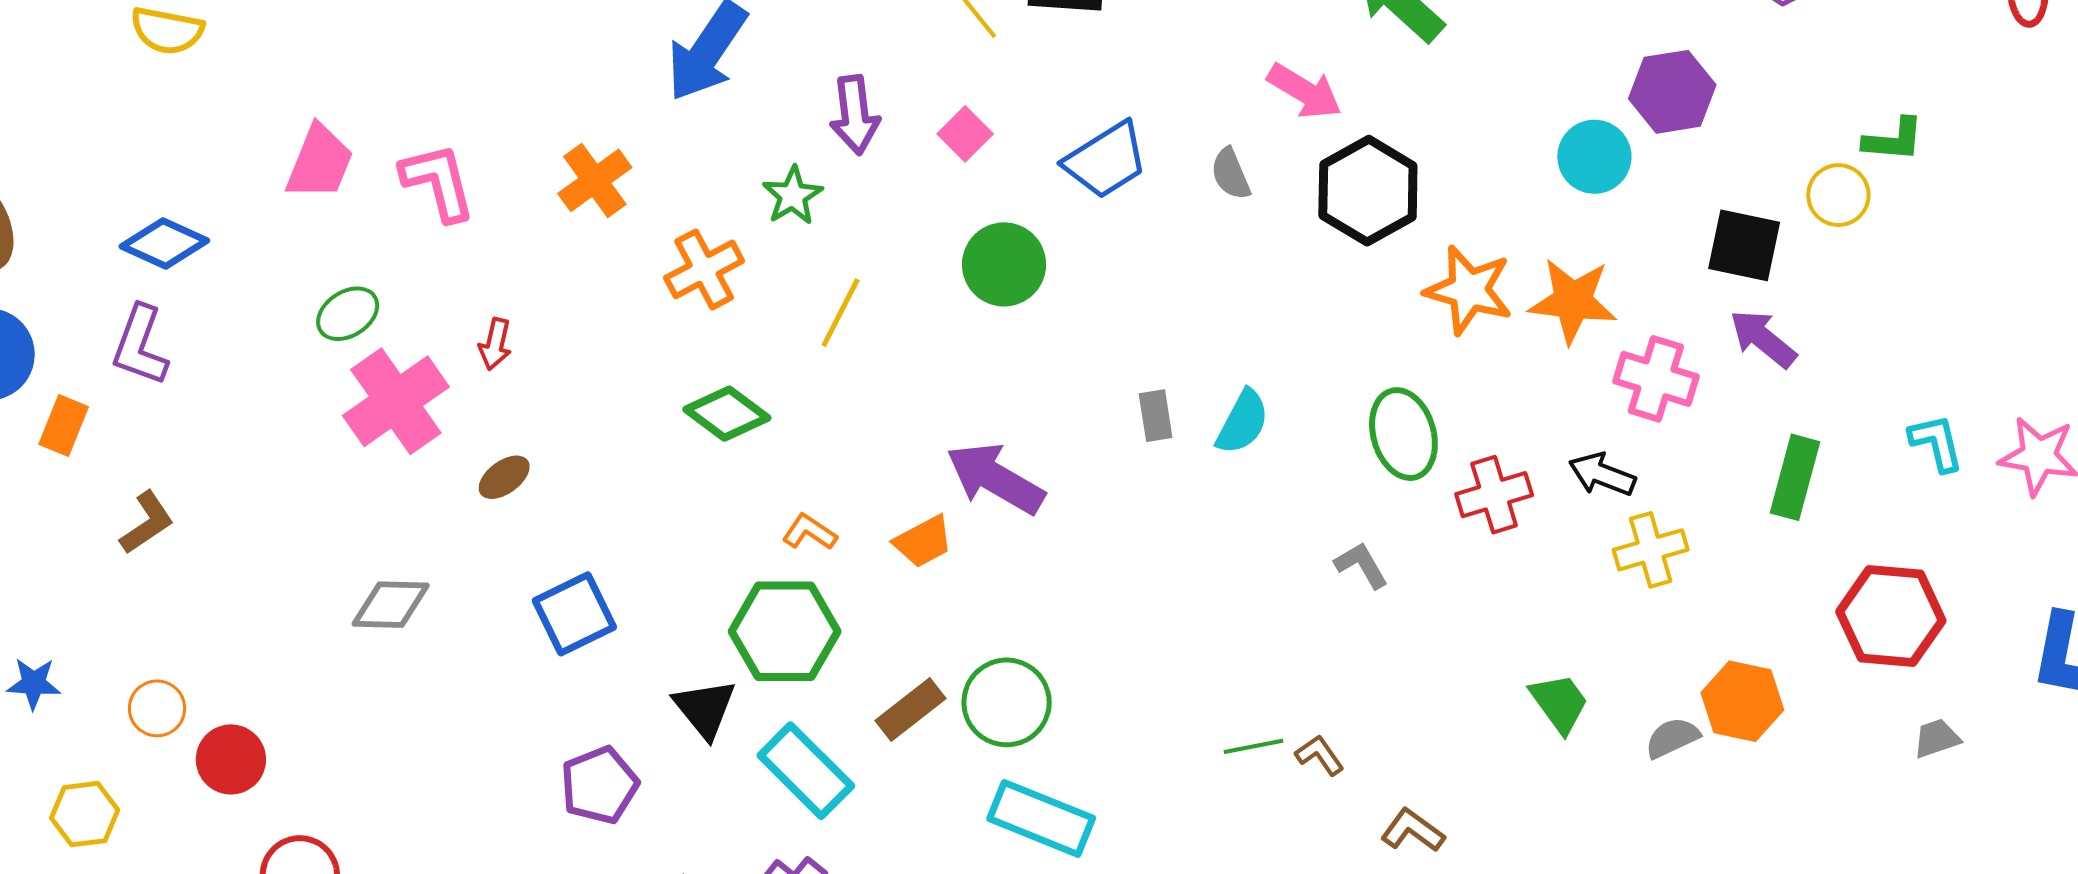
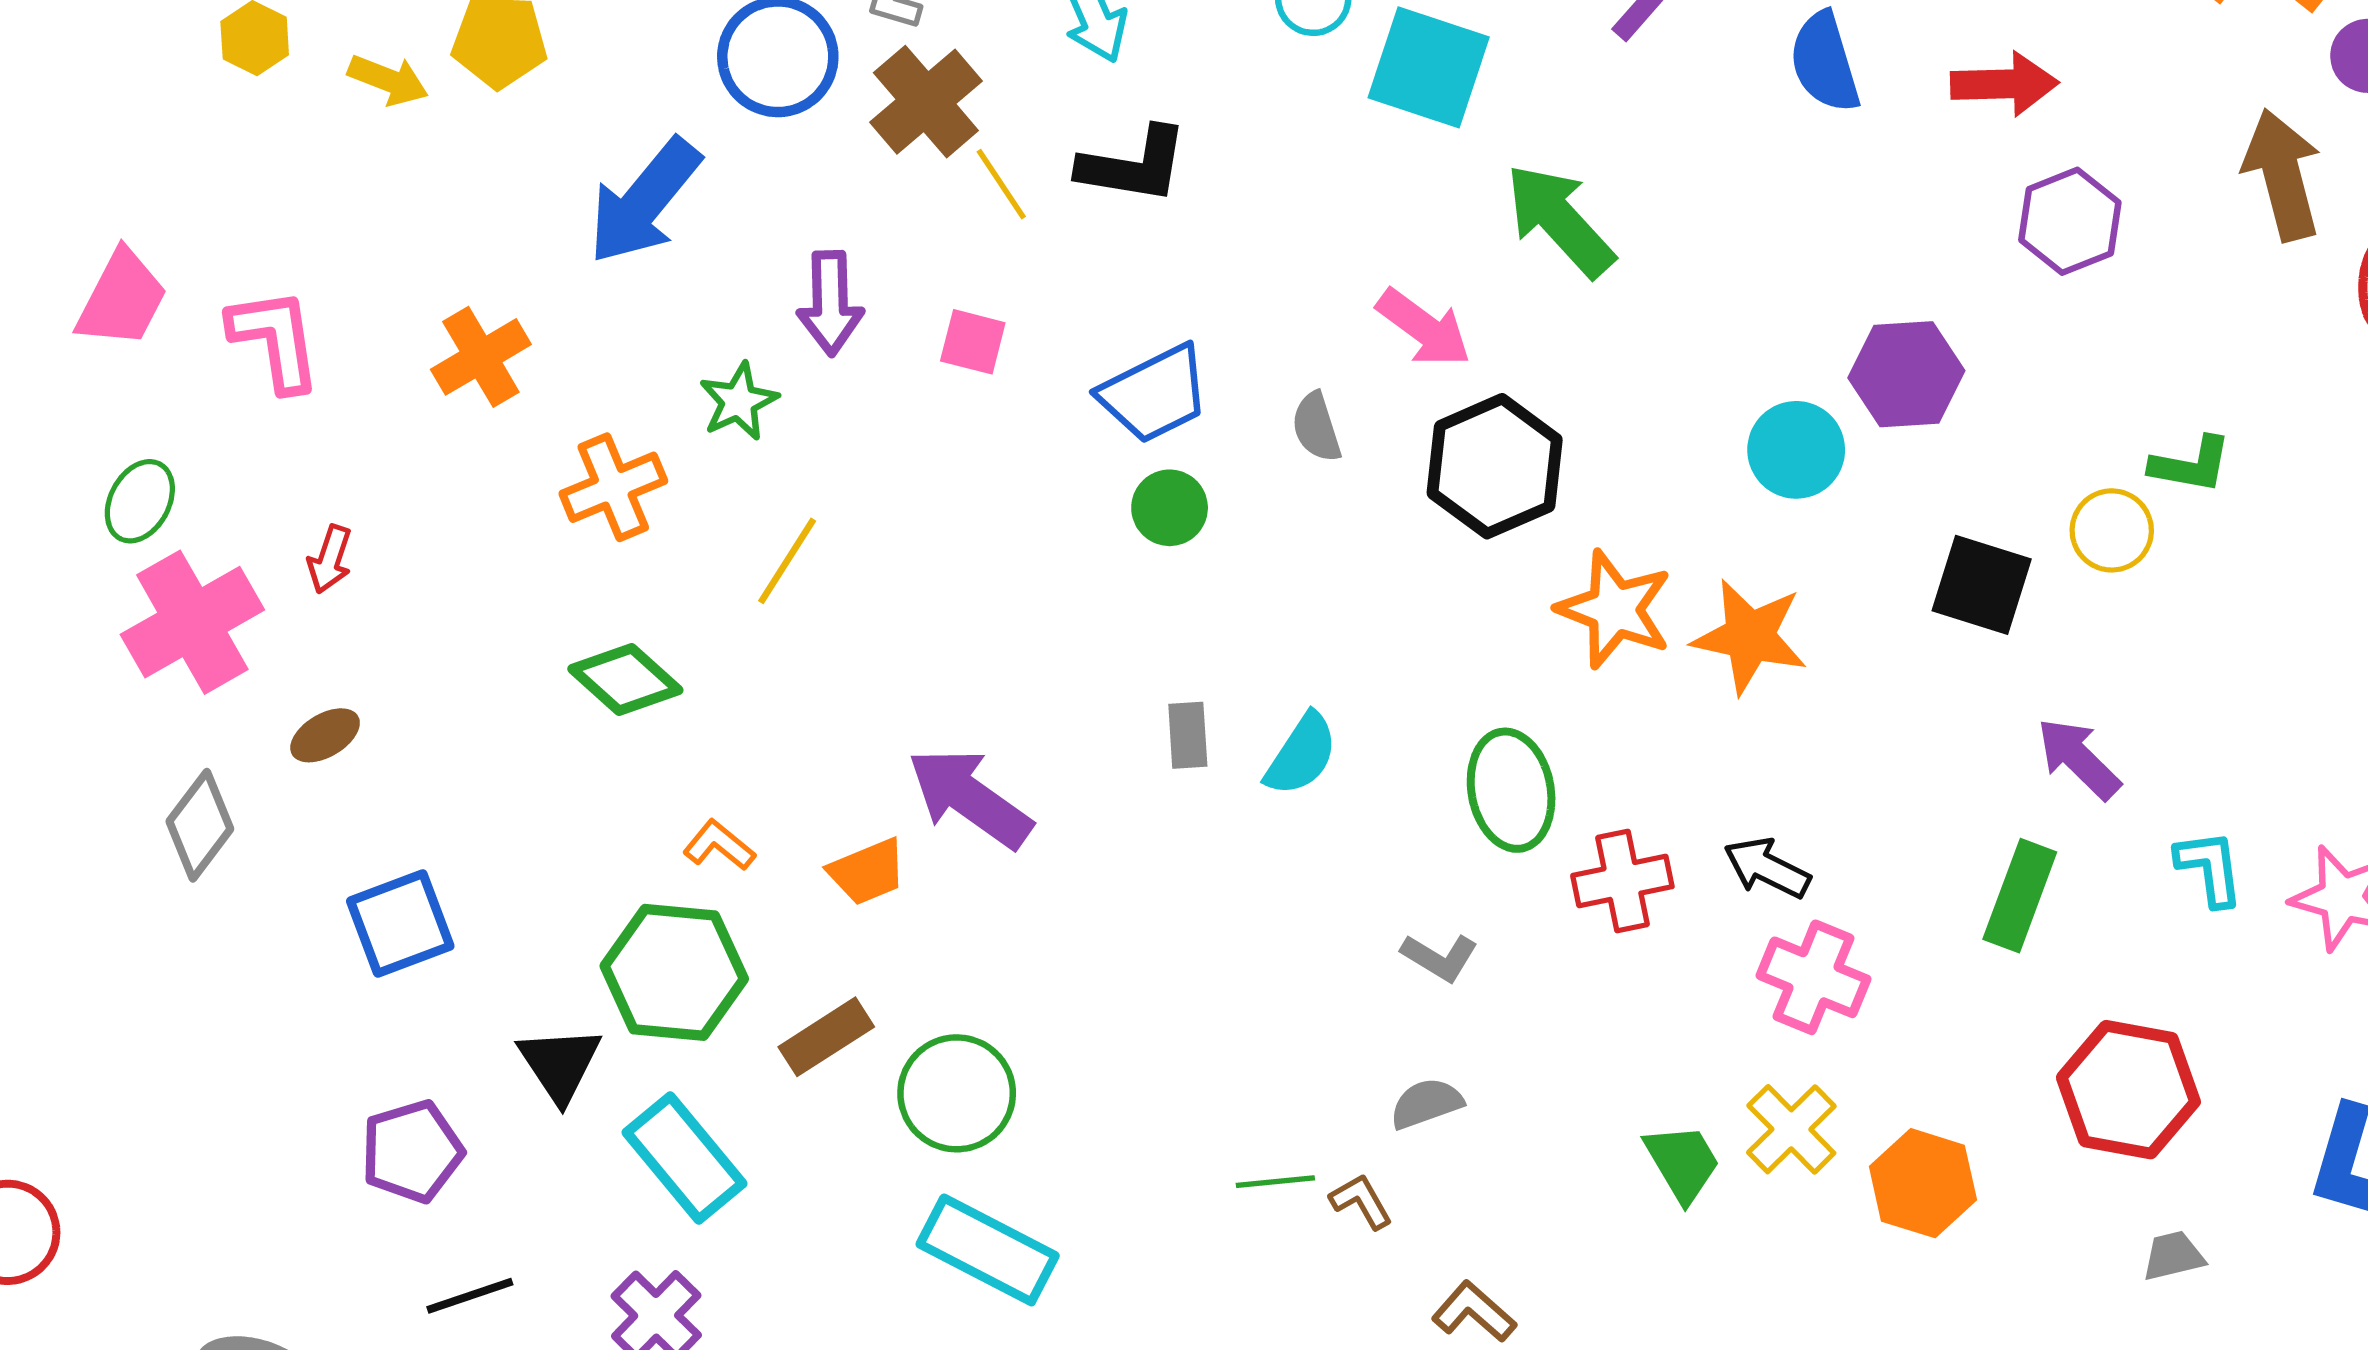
pink square: (965, 134) -> (973, 342), turned -36
green circle: (1004, 264) -> (1170, 508), moved, size x0.7
green ellipse: (348, 314) -> (140, 501), turned -34
purple arrow: (1763, 339) -> (2079, 758), moved
pink cross: (1656, 379) -> (1814, 977), moved
yellow cross: (1651, 550) -> (1791, 1129), moved, turned -34
gray L-shape: (1361, 565) -> (1440, 957), turned 146
gray diamond: (391, 605) -> (200, 825), moved, turned -60
brown rectangle: (910, 710) -> (826, 1037), moved
gray semicircle: (1672, 738) -> (1426, 1103), moved

